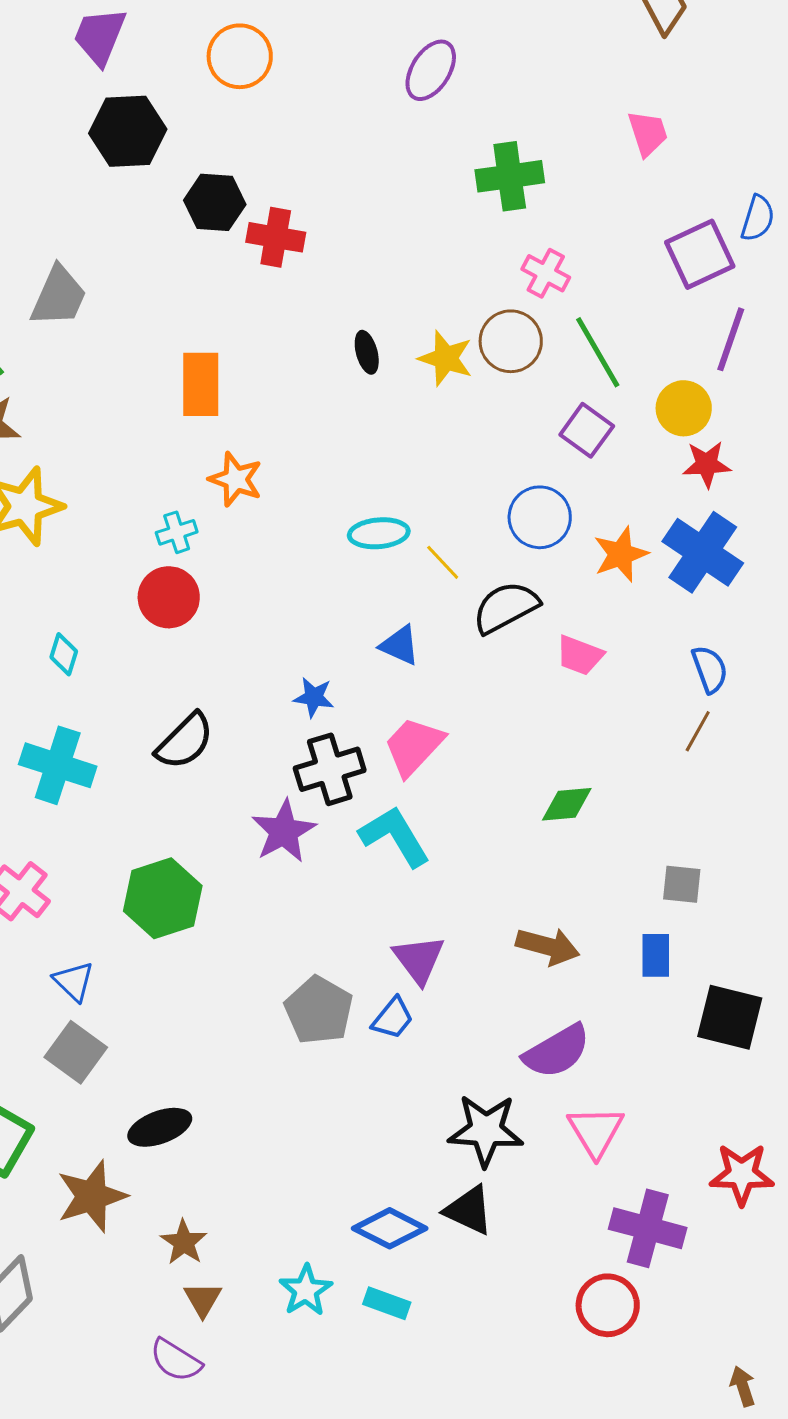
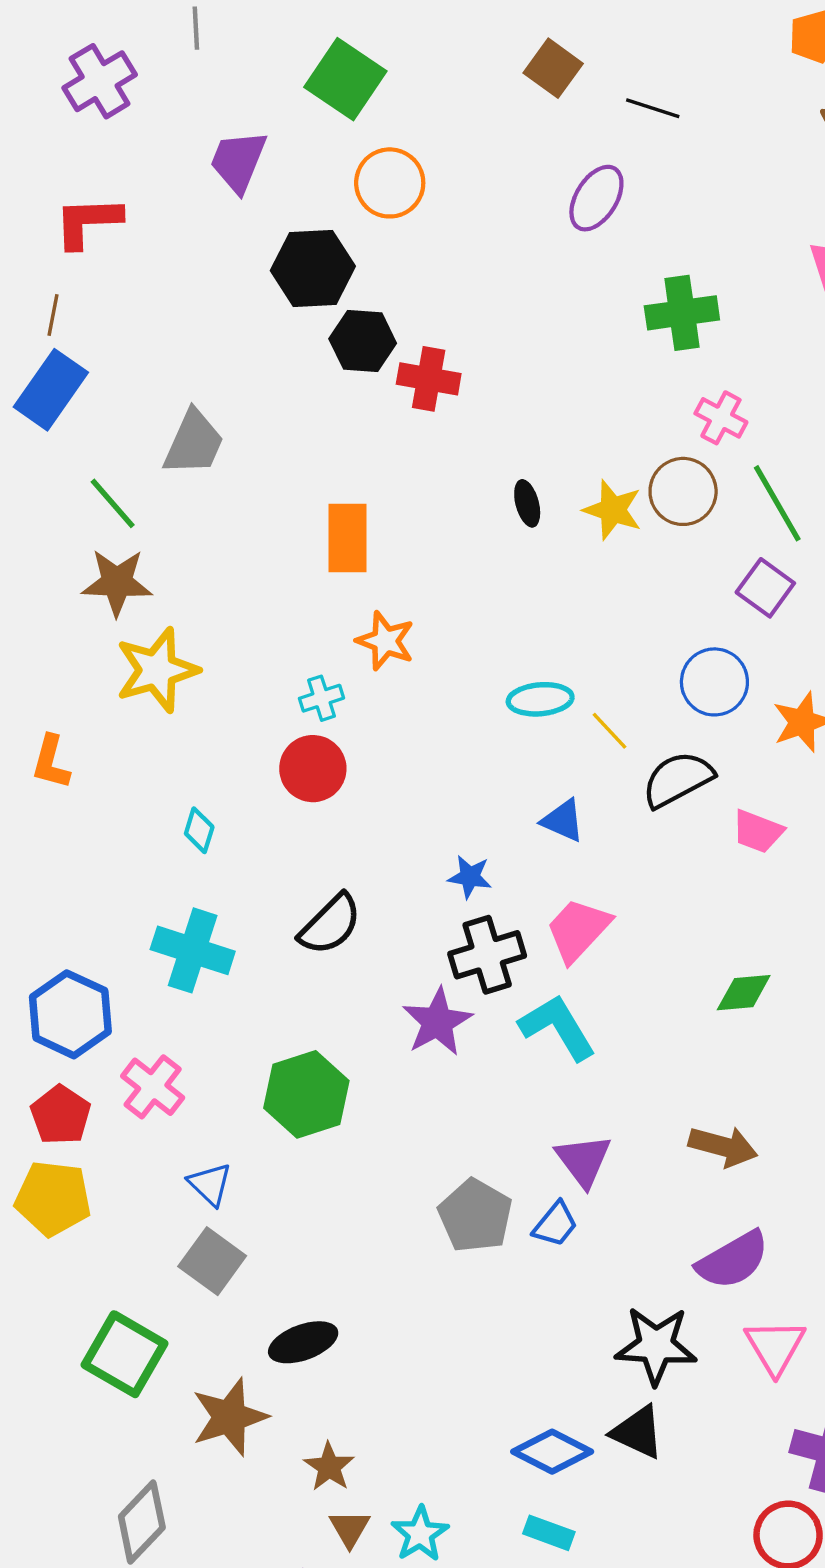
black hexagon: (128, 131) -> (313, 268), moved
cyan star: (306, 1290) -> (420, 1534), moved

